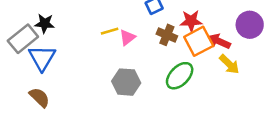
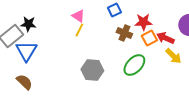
yellow line: (110, 31) -> (79, 30), turned -48
pink triangle: (127, 37) -> (78, 16), moved, turned -48
orange square: (199, 41) -> (149, 38), size x0.7

